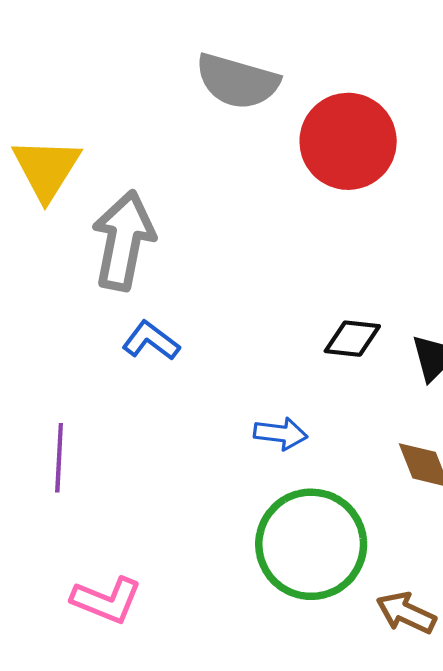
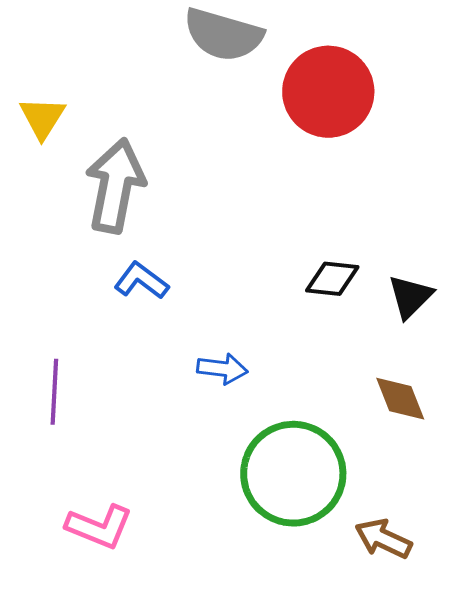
yellow triangle: (46, 169) -> (42, 118), size x0.7
blue arrow: (281, 434) -> (222, 369), moved

